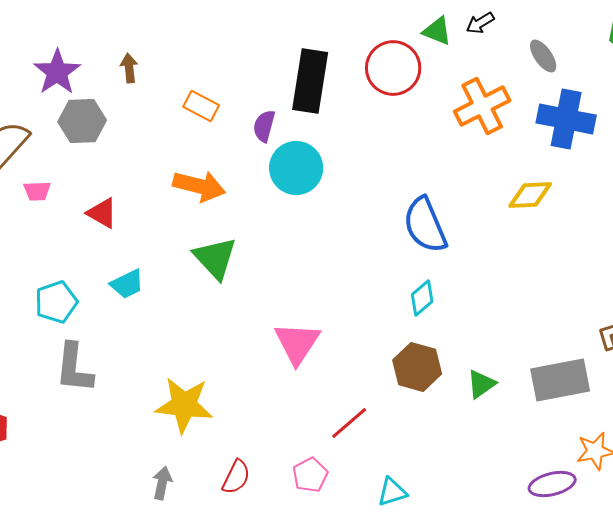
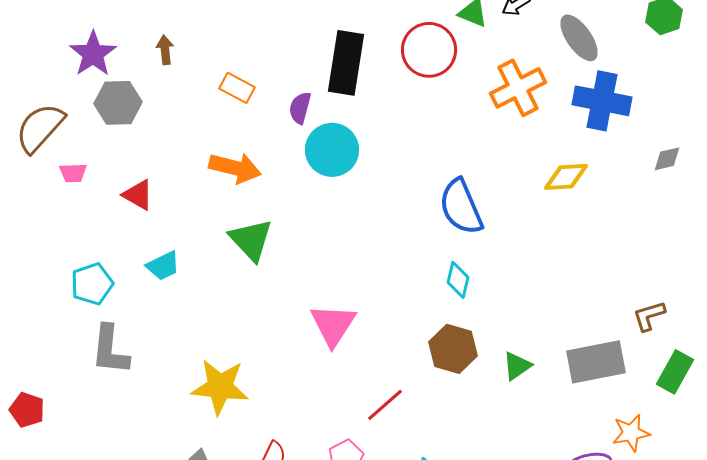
gray ellipse: (543, 56) -> (579, 38), size x1.4
cyan diamond: (422, 298) -> (458, 280), turned -36

